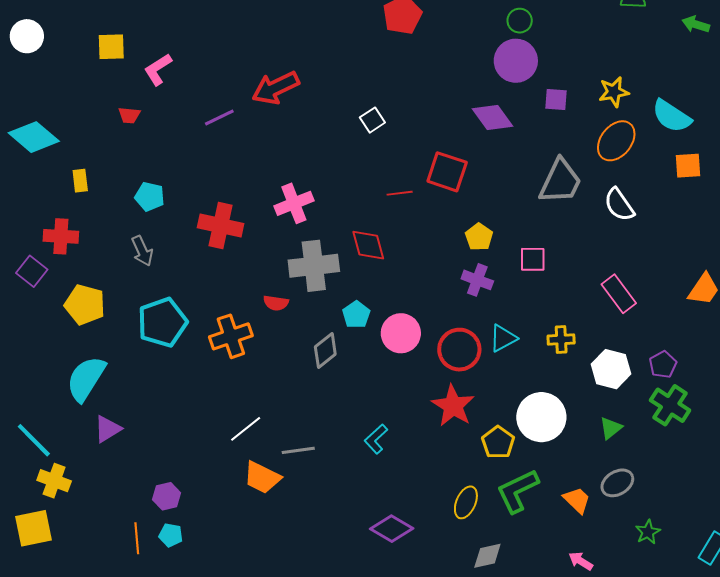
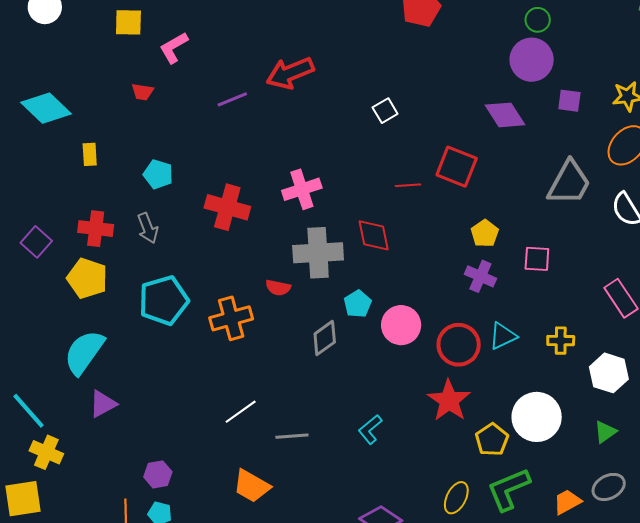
red cross: (61, 236) -> (96, 229), moved
orange trapezoid: (262, 477) -> (252, 486), moved
orange trapezoid: (577, 500) -> (567, 502), turned -76

